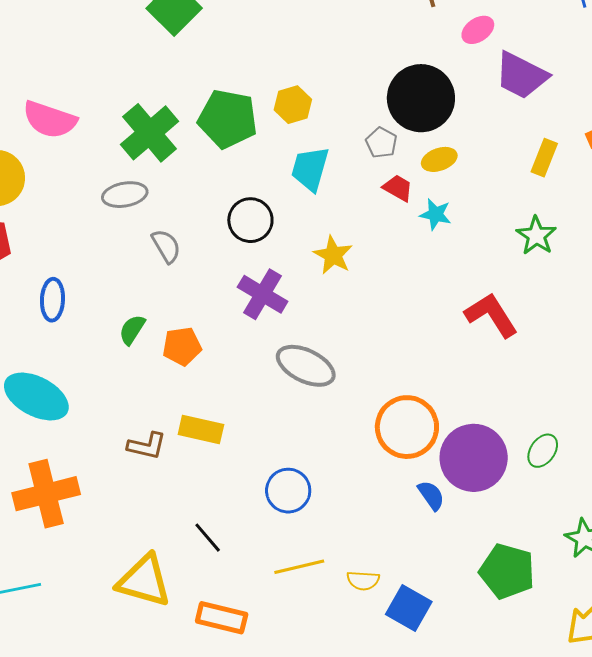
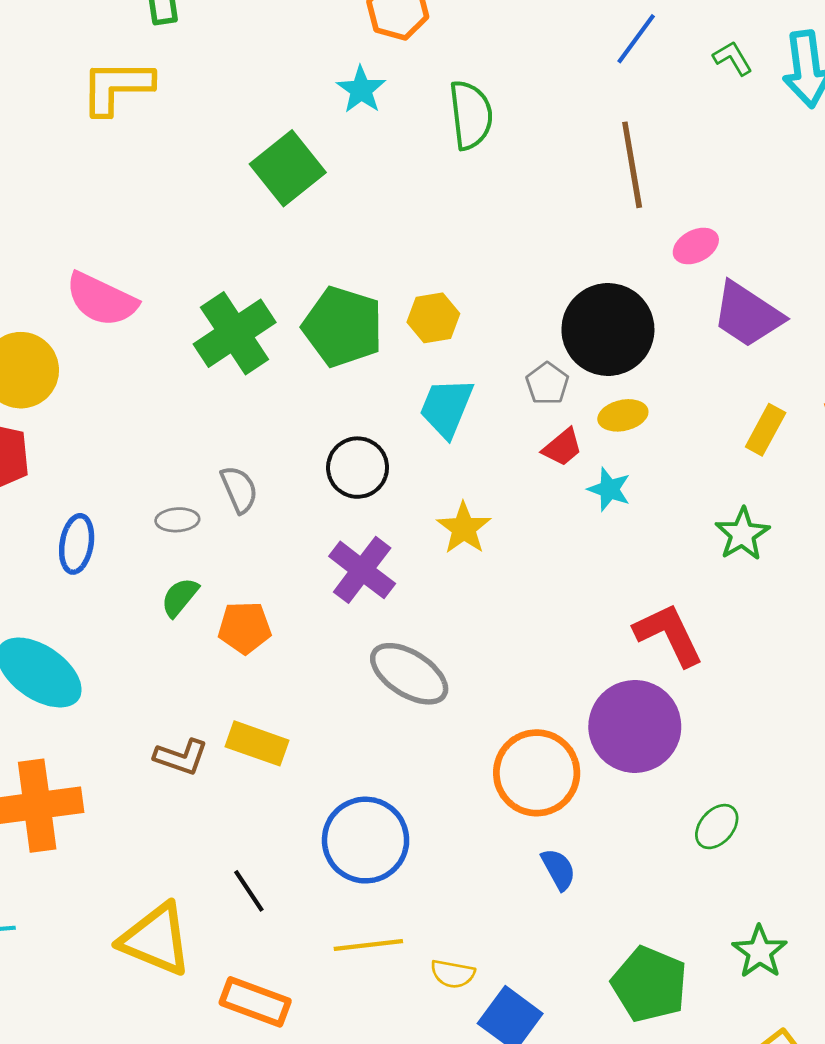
red trapezoid: (398, 188) -> (562, 447), turned 104
gray ellipse: (125, 195) -> (177, 520), moved, size x0.7
purple circle: (474, 458) -> (635, 726), moved
blue circle: (288, 491) -> (366, 840), size x1.4

